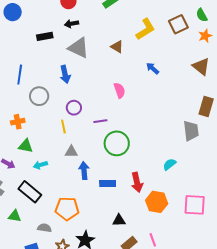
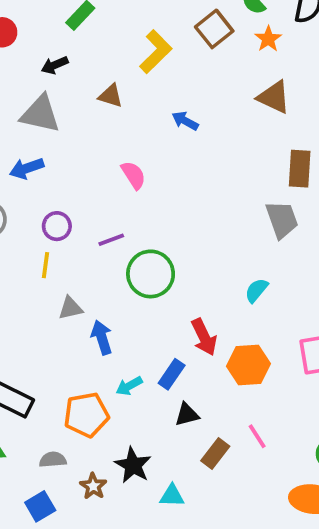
black arrow: (72, 24) -> (55, 65), moved
blue arrow: (65, 74) -> (27, 168), turned 96
yellow line: (63, 127) -> (45, 265), turned 32
cyan arrow: (40, 165) -> (129, 386), moved
blue rectangle: (108, 184) -> (172, 374), moved, turned -42

